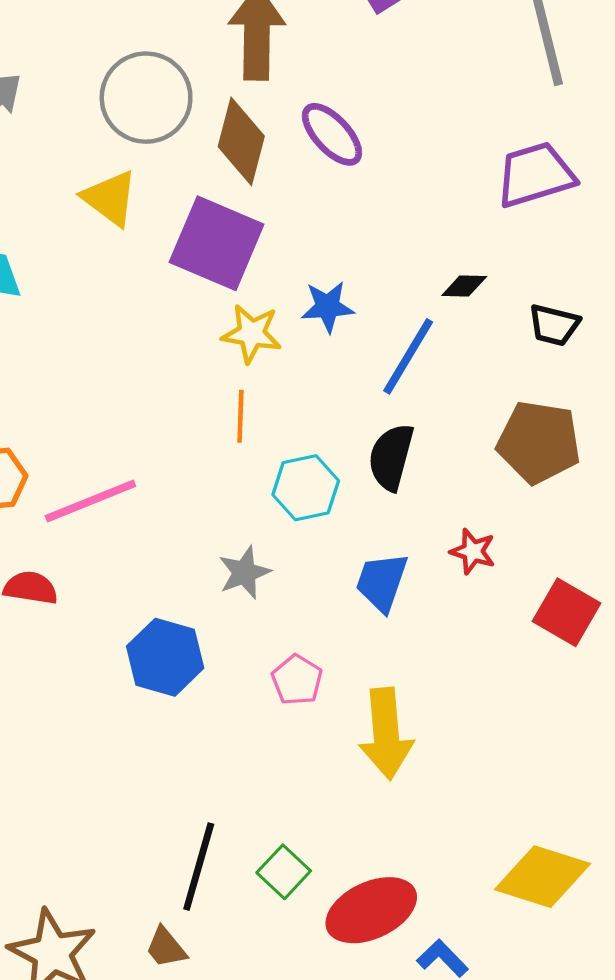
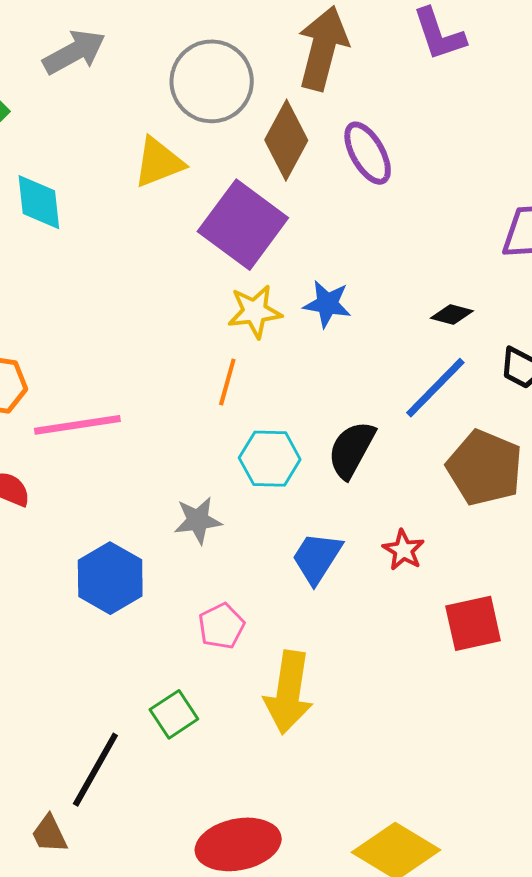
yellow triangle: (110, 198) -> (159, 162), turned 48
yellow star: (252, 334) -> (255, 311), turned -30
blue line: (408, 356) -> (435, 388), moved
red square: (567, 612) -> (473, 623), turned 34
green square: (284, 872) -> (174, 714), moved

